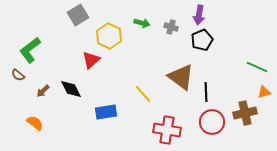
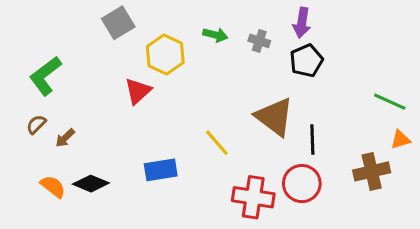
brown semicircle: (18, 75) -> (36, 124), moved, turned 96
black diamond: (71, 89) -> (91, 184), moved, turned -40
red circle: (212, 122) -> (302, 184), moved

